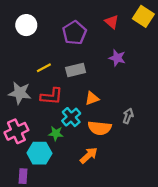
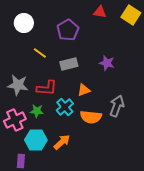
red triangle: (112, 22) -> (100, 12), moved, turned -32
purple star: (117, 58) -> (107, 63), moved
yellow line: (44, 68) -> (40, 53), moved, turned 64
gray arrow: (128, 116) -> (117, 106), size x1.5
green star: (56, 133) -> (37, 111), moved
orange arrow: (89, 155) -> (62, 142), moved

